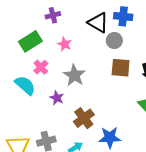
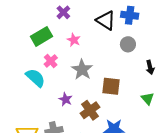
purple cross: (53, 15) -> (63, 12), turned -32
gray circle: (114, 40) -> (128, 44), moved
brown square: (121, 68) -> (111, 86), moved
purple star: (57, 98) -> (65, 99), moved

